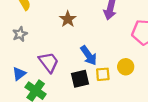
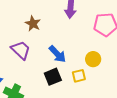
purple trapezoid: (49, 62) -> (21, 50), moved
yellow square: (103, 74) -> (79, 76), moved

